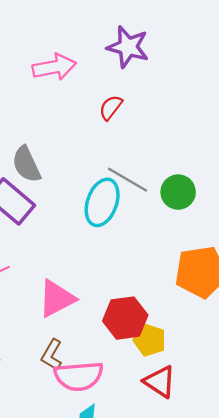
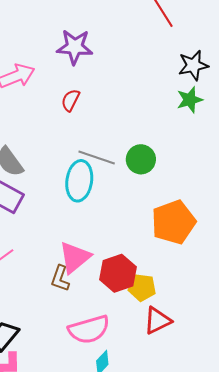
pink triangle: (57, 299) -> (75, 257), moved
brown L-shape: (52, 355) -> (60, 278), moved
red triangle: (160, 382) -> (157, 321), turned -48

